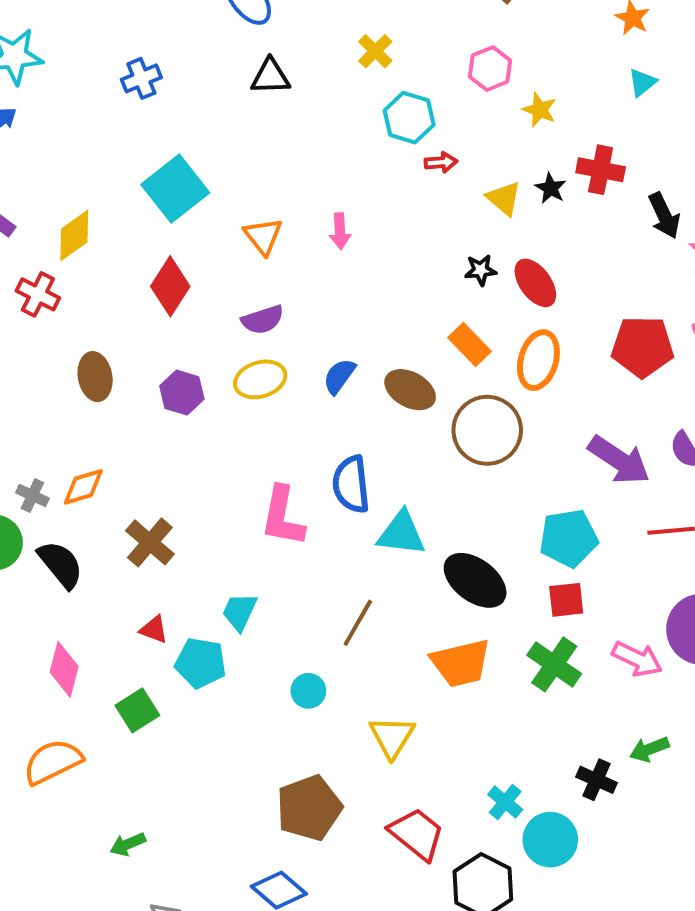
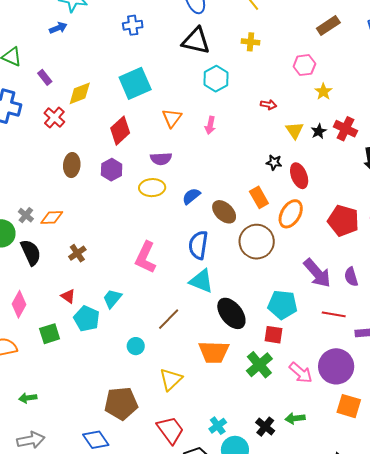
yellow cross: (375, 51) -> (251, 42), turned 36
black triangle: (270, 77) -> (196, 41), size x1.4
cyan hexagon: (409, 118) -> (216, 79), moved
purple hexagon: (182, 393) -> (112, 170), moved
blue semicircle: (351, 484) -> (198, 245), moved
brown cross: (150, 542) -> (77, 253), size x0.7

